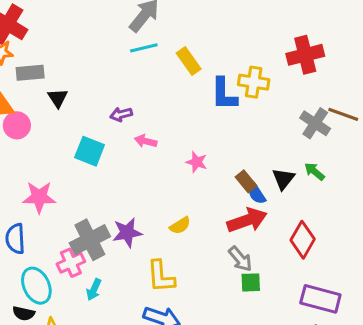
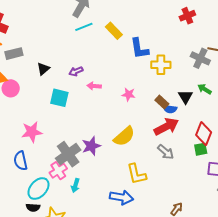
red cross: (305, 55) -> (187, 16), size x0.7
yellow cross: (254, 82) -> (161, 65), moved
black triangle: (58, 98) -> (43, 69), moved, turned 32
blue semicircle: (257, 194) -> (170, 109), turned -40
yellow semicircle: (180, 226) -> (124, 136), size x1.6
yellow L-shape: (161, 276) -> (136, 174), moved
green square: (251, 282) -> (201, 149), moved
cyan ellipse: (36, 286) -> (38, 189), turned 75

